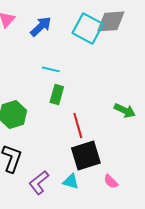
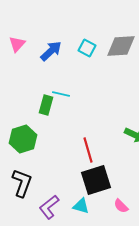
cyan square: (88, 28) -> (87, 48), moved, size x0.6
green rectangle: (57, 94) -> (46, 105), moved

